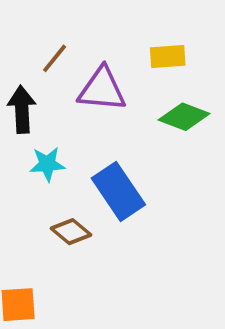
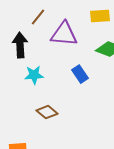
blue rectangle: (118, 191) -> (80, 74), moved, size x0.6

